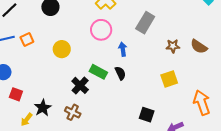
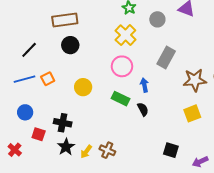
brown star: (173, 46) -> (195, 80), size x1.6
green rectangle: (98, 72) -> (121, 99), moved
black cross: (80, 85) -> (63, 123), moved, turned -30
brown cross: (73, 112) -> (107, 150), moved
yellow arrow: (27, 120) -> (86, 152), moved

